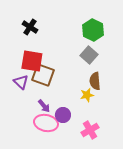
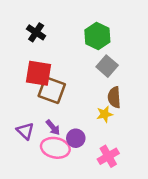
green hexagon: (93, 30) -> (97, 36), moved
purple triangle: (21, 82) -> (25, 131), moved

